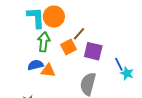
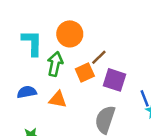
cyan L-shape: (36, 18) -> (32, 43), moved
blue semicircle: (35, 65) -> (27, 92), moved

